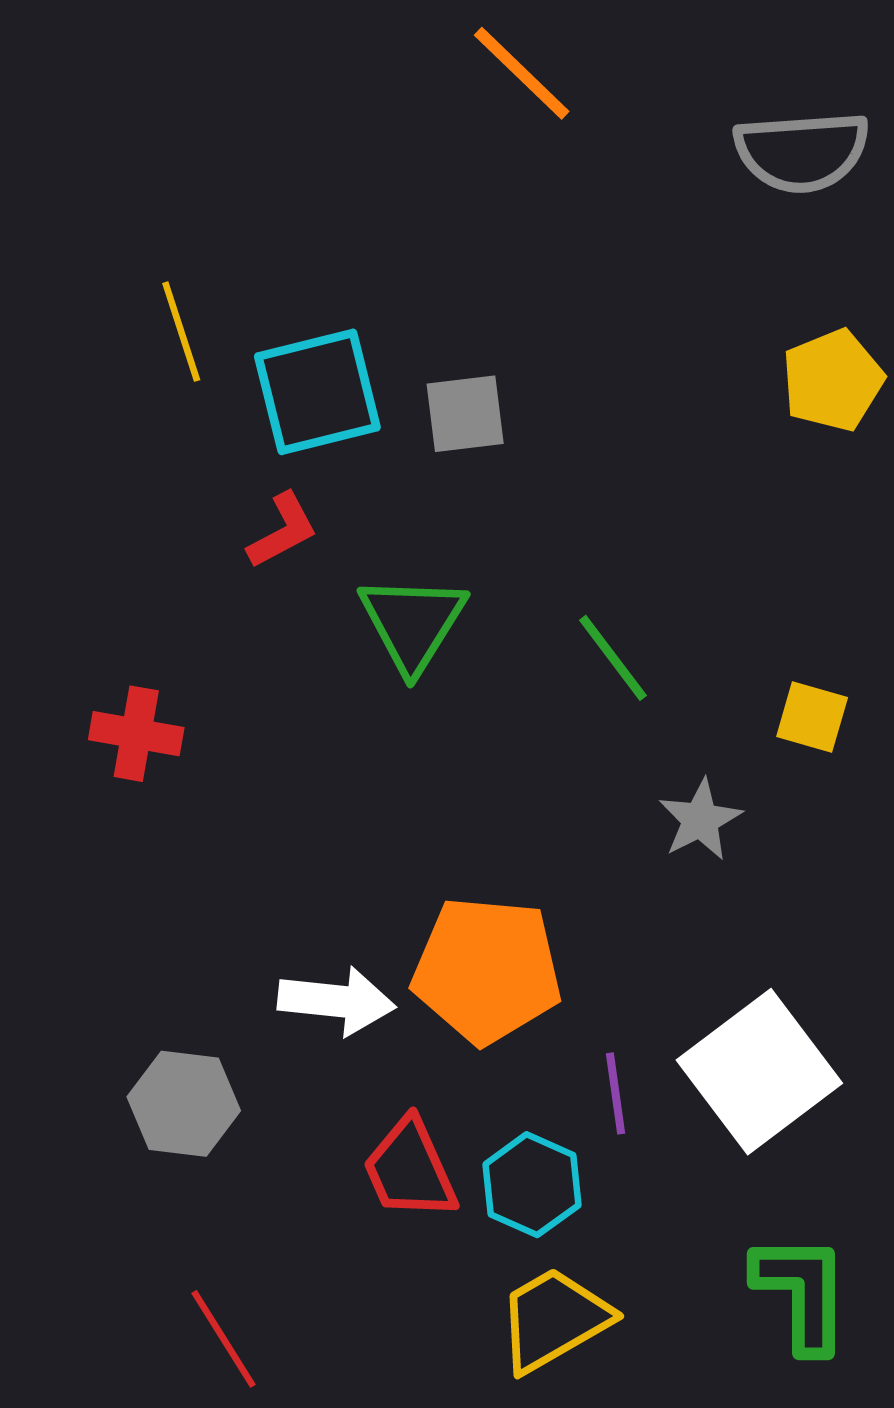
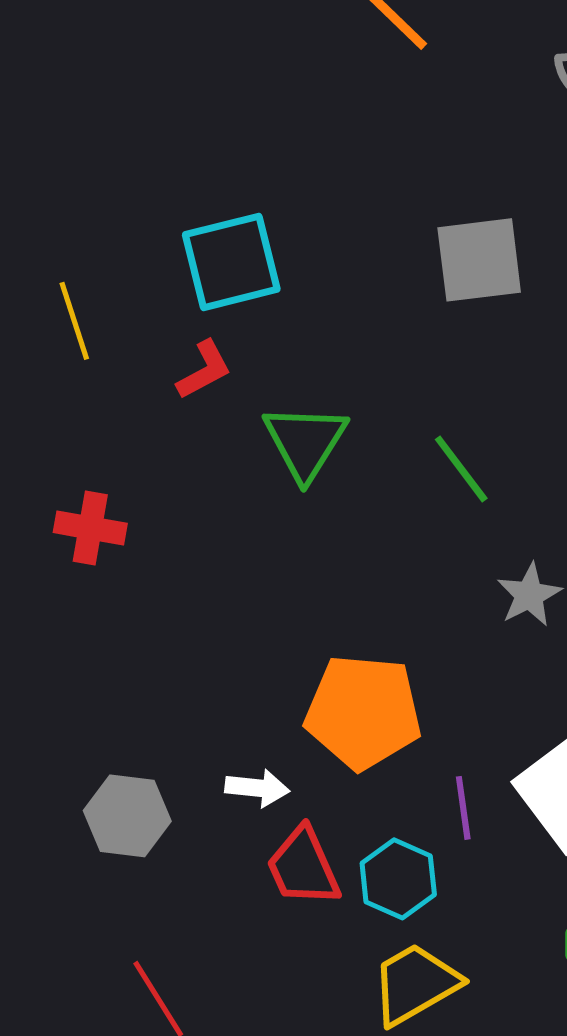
yellow line: (181, 332) -> (74, 321), moved
gray square: (465, 414) -> (479, 260), moved, size x1.4
white arrow: (337, 1001) -> (257, 788), moved, size x0.7

